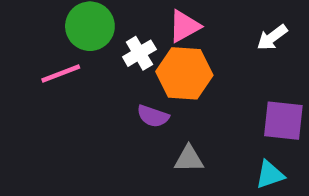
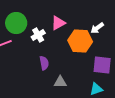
orange hexagon: (184, 73) -> (80, 41), moved
purple semicircle: (153, 116) -> (44, 63), turned -120

